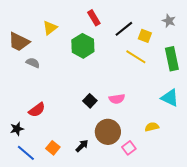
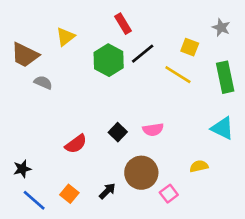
black line: (124, 29) -> (143, 54), moved
red semicircle: (37, 110) -> (76, 144), moved

